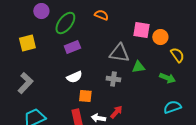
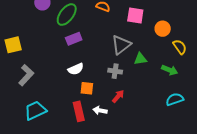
pink square: (141, 30) -> (135, 16), moved
yellow square: (27, 43) -> (13, 45), moved
gray triangle: (119, 53) -> (121, 45), turned -45
red arrow: (116, 112) -> (118, 96), moved

